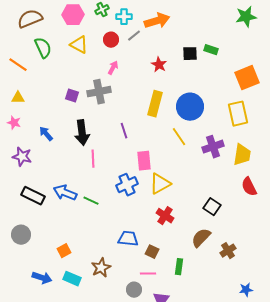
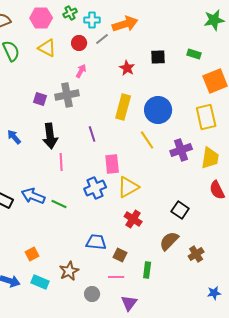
green rectangle: (211, 50) -> (194, 54), moved
gray circle: (134, 290) -> (92, 294), moved

